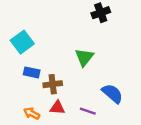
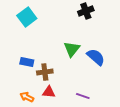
cyan square: (22, 42) -> (27, 17), moved
blue semicircle: (112, 94) -> (96, 57), moved
purple line: (88, 111) -> (83, 96), moved

